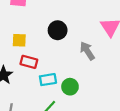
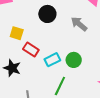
yellow square: (19, 40) -> (17, 33), turned 32
red rectangle: (29, 62) -> (31, 49), turned 35

